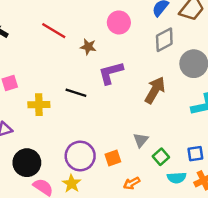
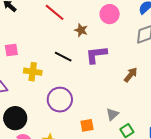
brown arrow: (155, 90) -> (131, 75), size x0.7
black line: (76, 93) -> (63, 57), moved
purple circle: (80, 156) -> (60, 100), moved

